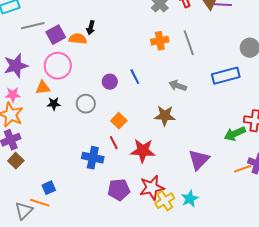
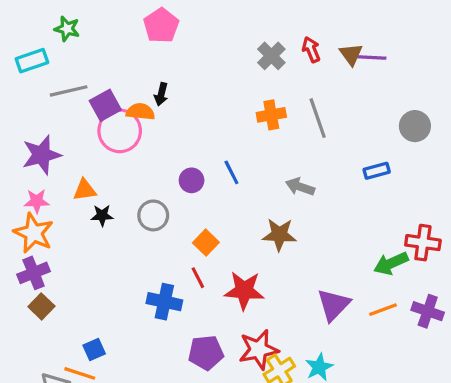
pink circle: (58, 66) -> (120, 131), moved
blue rectangle: (226, 76) -> (377, 171), size x0.6
orange line: (243, 169) -> (383, 310), moved

